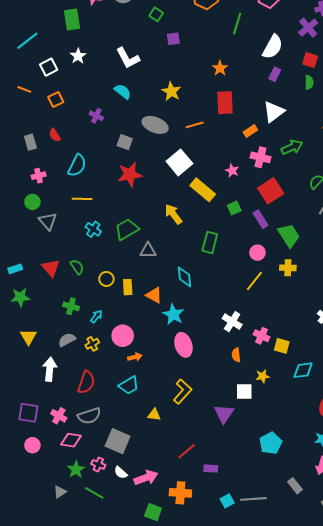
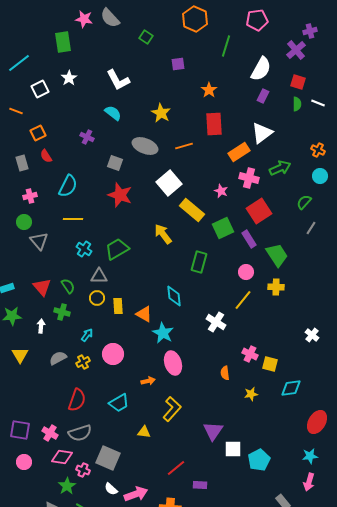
purple square: (173, 39) -> (178, 64), moved
orange square: (56, 100) -> (38, 133), moved
orange rectangle: (250, 131) -> (239, 152), size x1.5
red star: (130, 175) -> (120, 195), turned 30
green square: (234, 208) -> (223, 228), size x1.5
gray triangle: (148, 251) -> (99, 276), moved
green cross: (71, 306) -> (62, 312), moved
white cross: (232, 322) -> (216, 322), moved
orange arrow: (135, 357) -> (148, 381), moved
white arrow: (50, 369) -> (41, 326), moved, size x0.6
white square: (244, 391) -> (233, 449), moved
pink cross: (98, 464) -> (83, 470), moved

